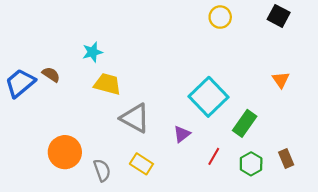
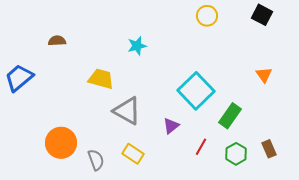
cyan star: (93, 52) -> (137, 46), moved
brown semicircle: (51, 74) -> (57, 41), moved, turned -36

